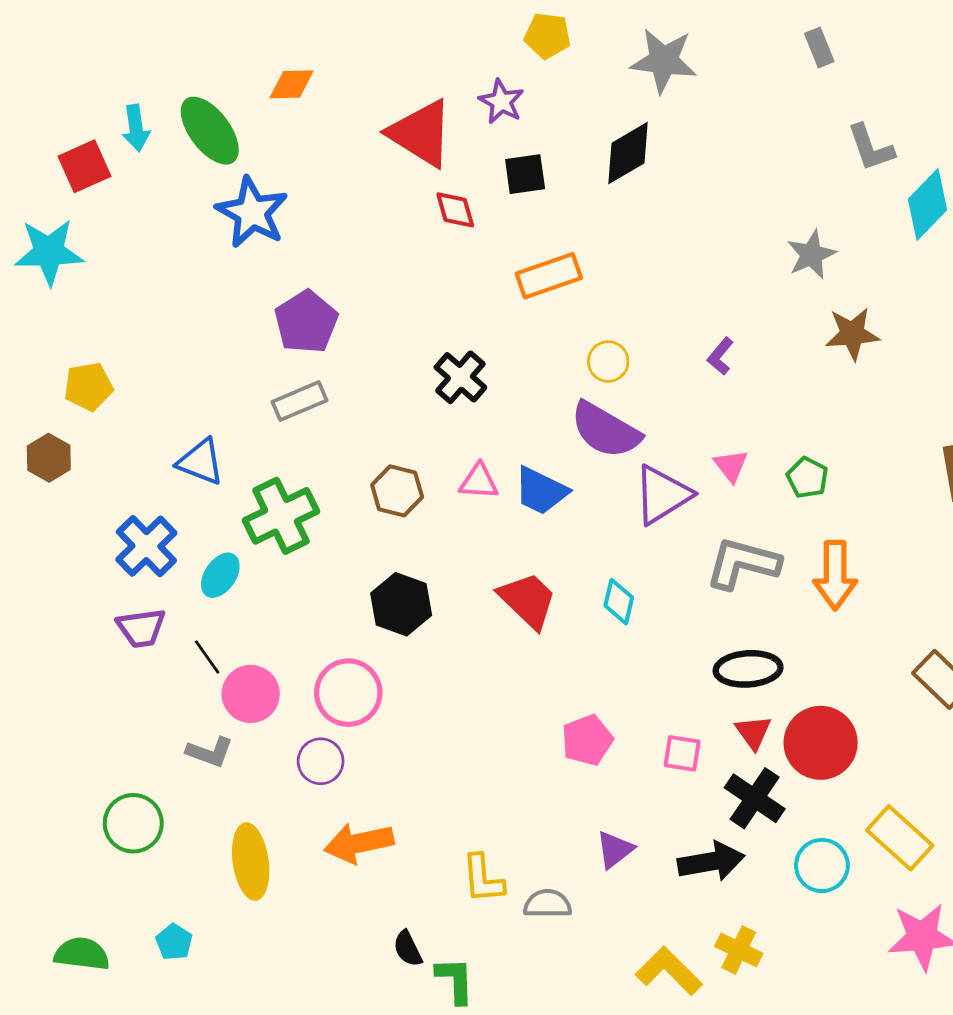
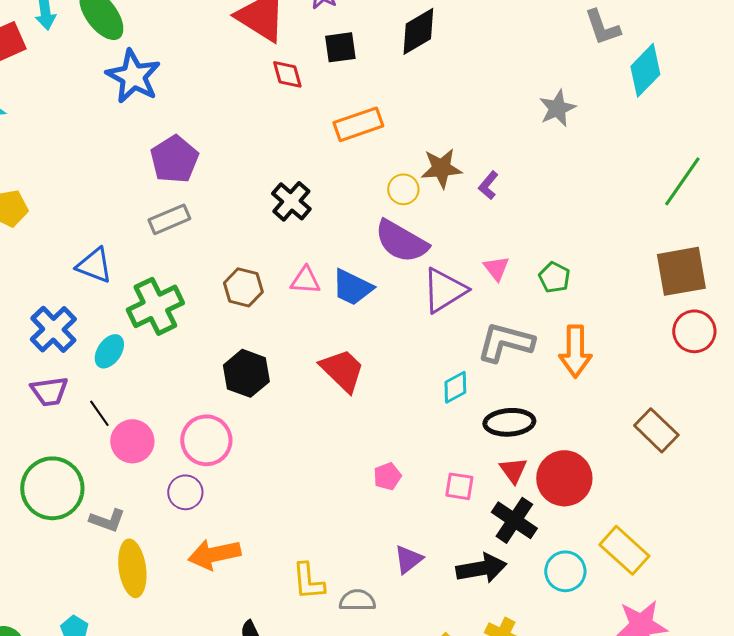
brown star: (852, 334) -> (441, 168), moved
cyan diamond: (619, 602) -> (455, 387), moved, turned 48
pink pentagon: (587, 740) -> (387, 476), size x0.7
gray L-shape: (210, 752) -> (107, 520), moved
green circle: (133, 823) -> (52, 488), moved, size x1.4

